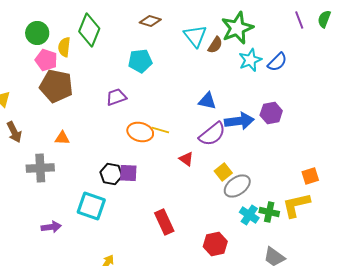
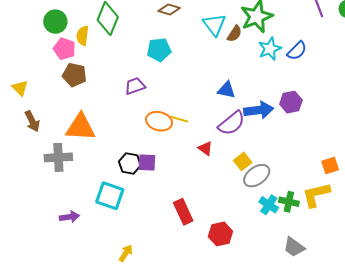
brown pentagon: (56, 86) -> (74, 75), size x0.7
orange triangle: (62, 138) -> (81, 127), size x2.0
red hexagon: (215, 244) -> (220, 234), moved

